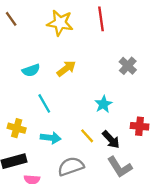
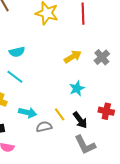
yellow arrow: (66, 68) -> (73, 57), moved
cyan line: (44, 103) -> (15, 77), moved, turned -30
gray semicircle: (71, 166) -> (44, 127), moved, size x0.7

